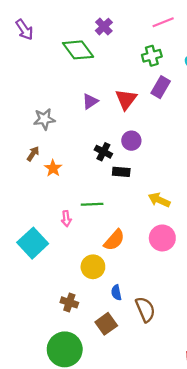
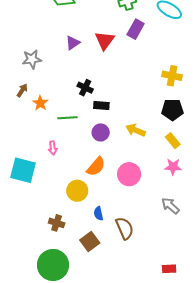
purple circle: (131, 141) -> (101, 132), moved
green line: (92, 204) -> (67, 118), moved
pink circle: (162, 238) -> (129, 174), moved
cyan square: (33, 243) -> (23, 170), turned -32

